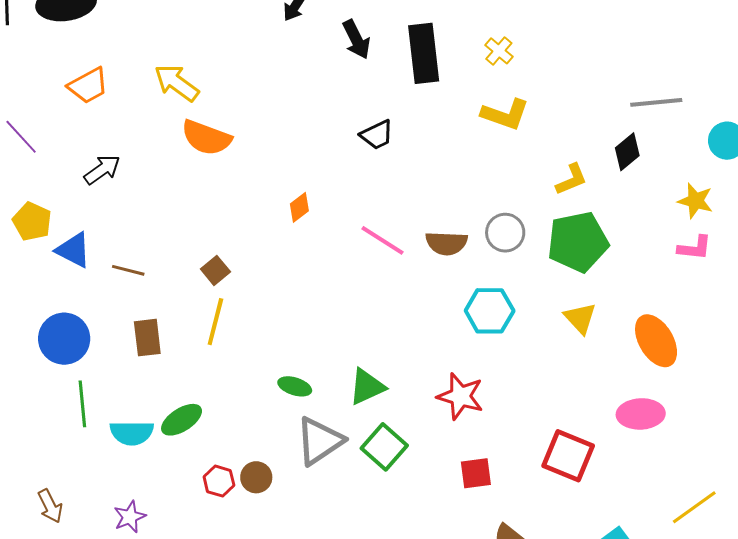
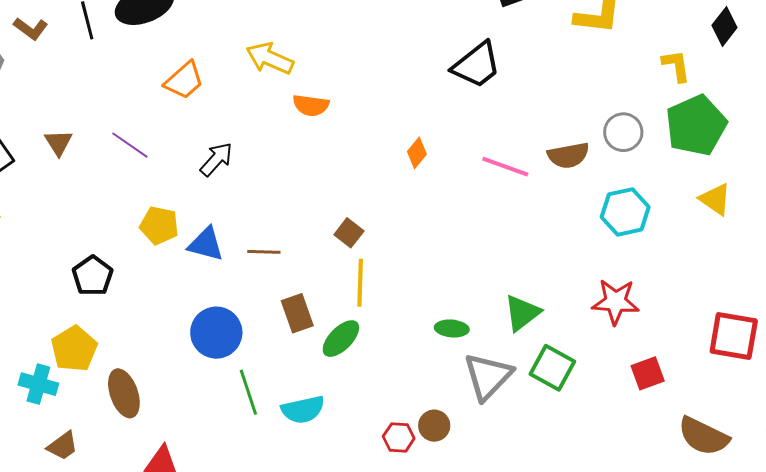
black trapezoid: (377, 135) -> (476, 65), size x1.5
orange semicircle: (206, 138) -> (311, 105), size x0.7
yellow L-shape: (571, 179) -> (676, 66), turned -63
green ellipse: (182, 420) -> (341, 339), moved

